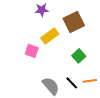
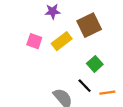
pink square: (32, 51) -> (34, 41), moved
black line: (72, 83) -> (85, 86), moved

